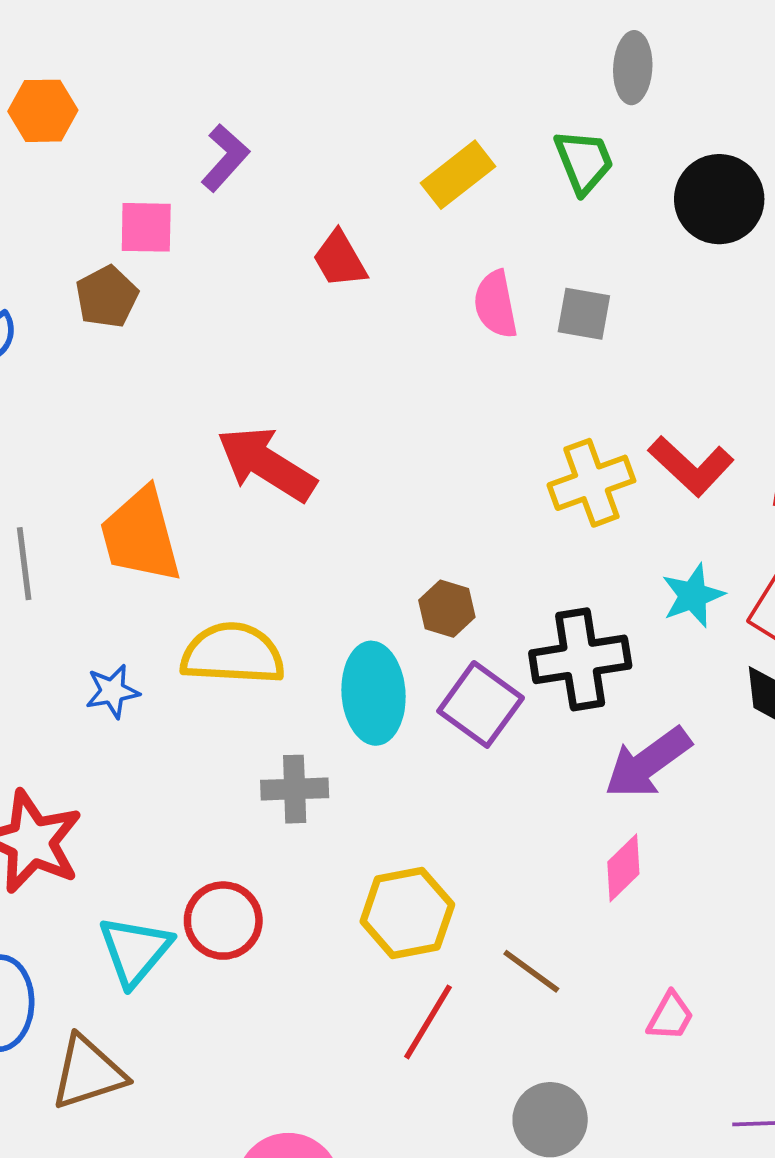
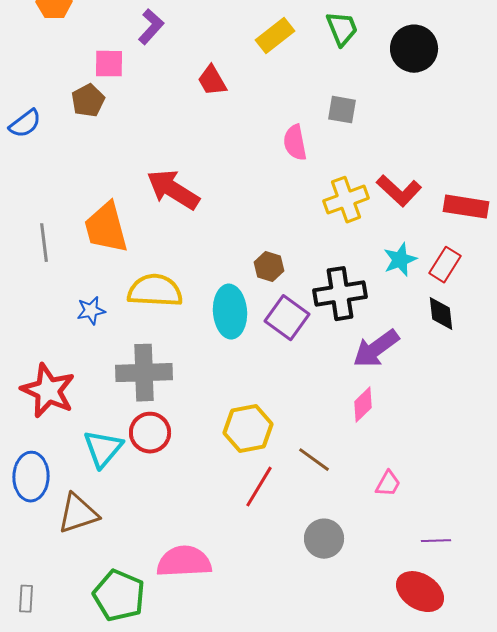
pink semicircle: (496, 304) -> (295, 143), moved
gray cross: (295, 789) -> (144, 373), moved, size x1.6

